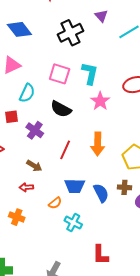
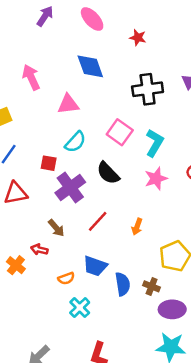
purple cross: (35, 130) -> (70, 188), size x1.4
orange arrow: (98, 144) -> (137, 227), size x0.6
orange cross: (17, 217) -> (16, 265), moved

